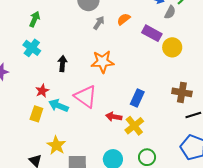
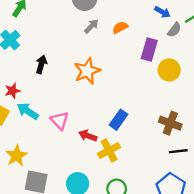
purple rectangle: (152, 33) -> (149, 49), turned 66
orange star: (103, 62) -> (87, 71), turned -30
pink triangle: (85, 97) -> (60, 121), moved, size x0.7

